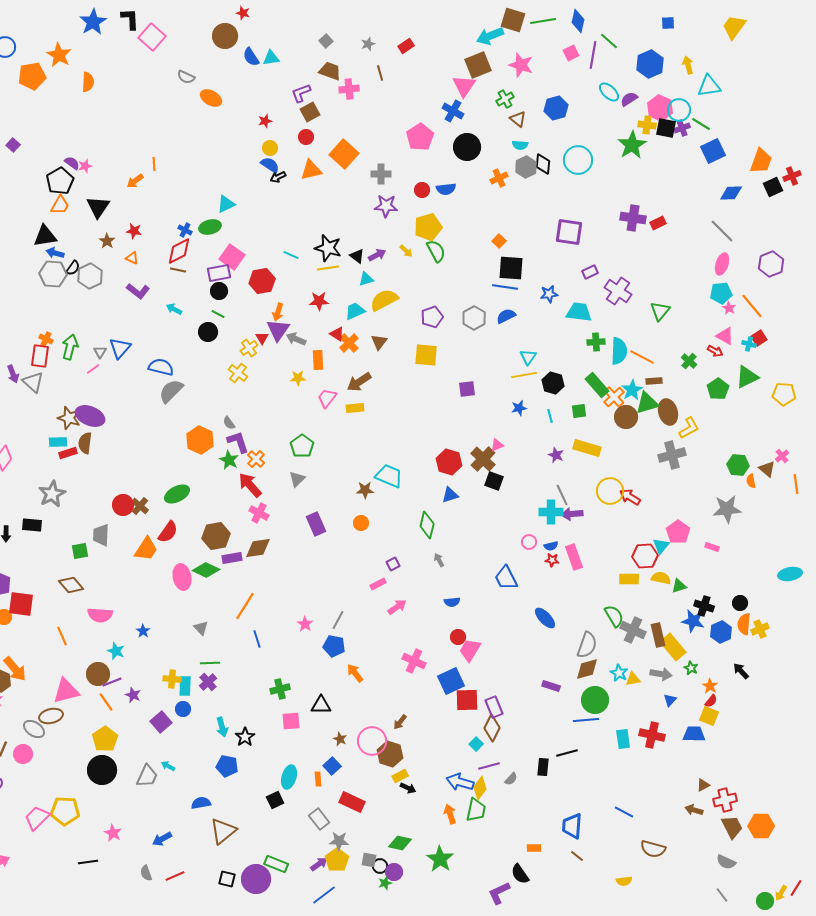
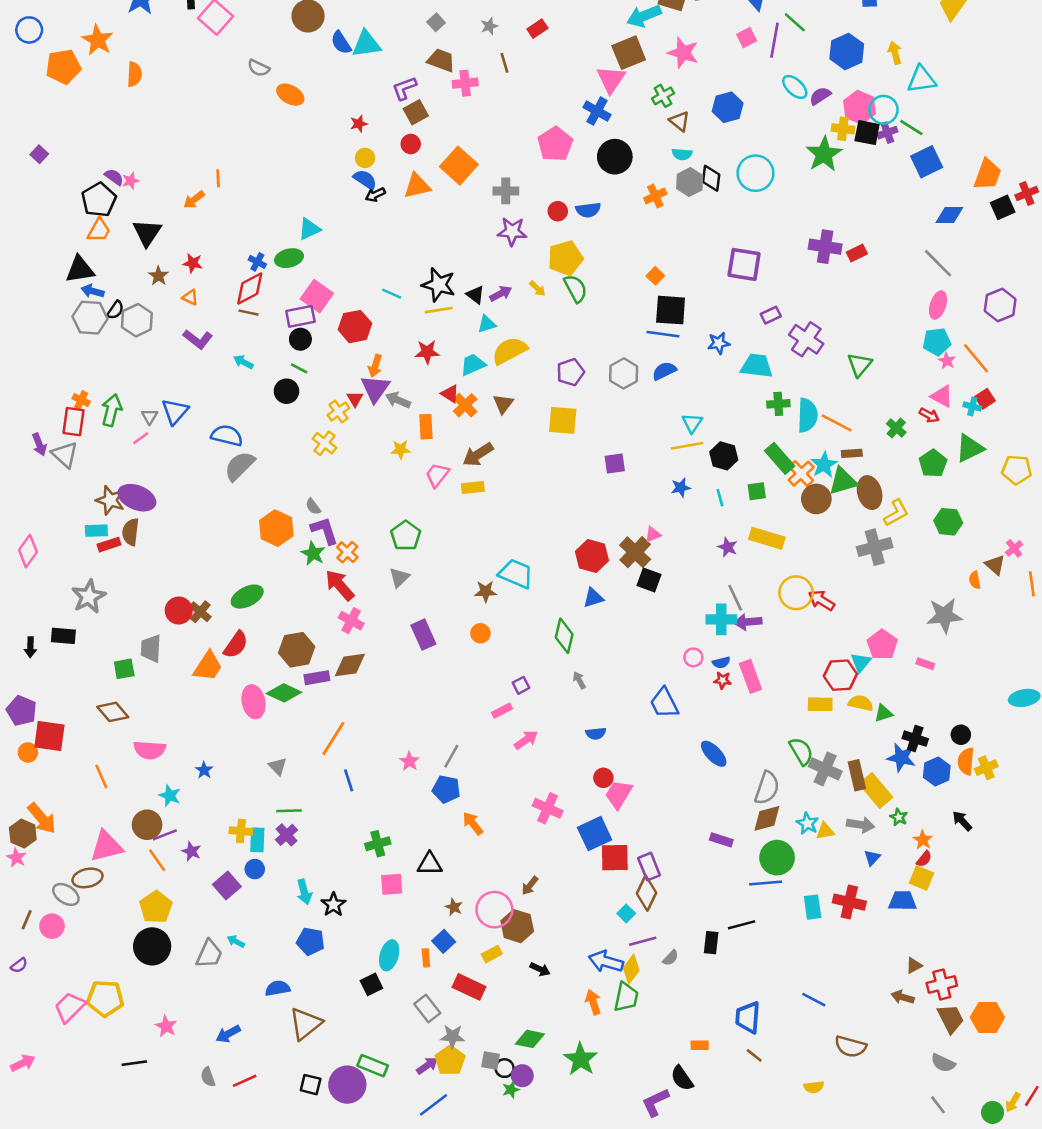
cyan triangle: (271, 58) -> (366, 44), size x1.4
green hexagon: (738, 465) -> (948, 522), moved
yellow rectangle: (400, 776) -> (492, 954), moved

